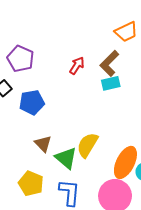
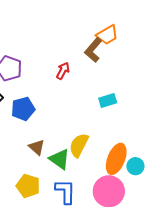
brown L-shape: (109, 63) -> (93, 50), moved
cyan rectangle: (111, 83) -> (108, 101), moved

